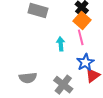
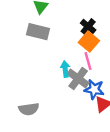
blue star: (85, 62) -> (94, 89), turned -30
gray cross: (63, 85) -> (78, 78), moved

